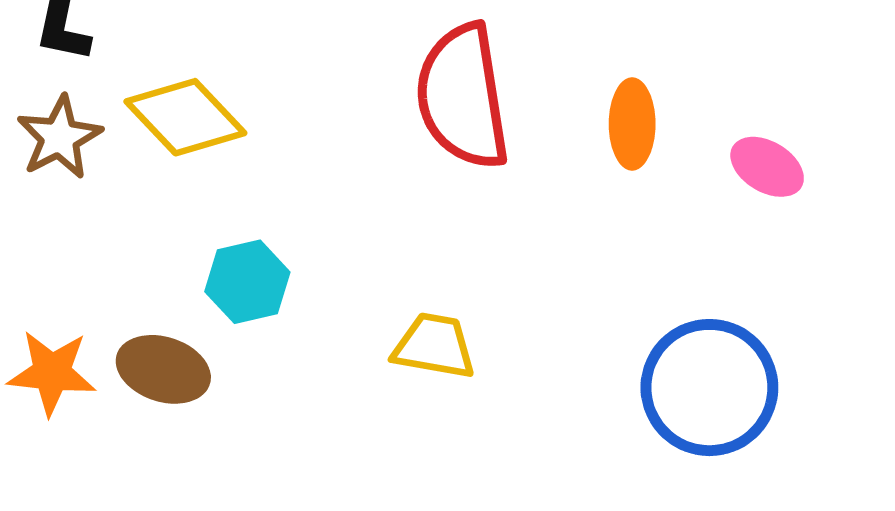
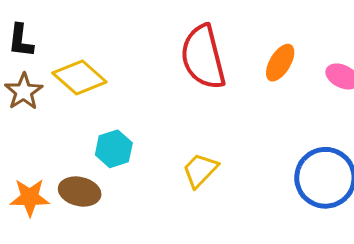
orange ellipse: (632, 124) -> (280, 63), turned 36
yellow trapezoid: (434, 346) -> (200, 170), turned -51

